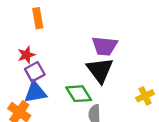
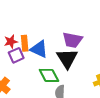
orange rectangle: (38, 18) -> (25, 43), moved
blue triangle: (35, 92) -> (39, 49), moved, turned 30

